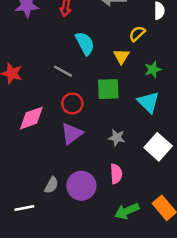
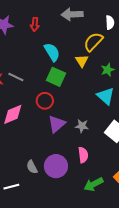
yellow semicircle: (137, 34) -> (93, 42), size x1.5
gray line: (63, 71) -> (16, 77), moved
green square: (108, 89) -> (56, 77), moved, turned 30
purple triangle: (72, 133) -> (57, 124), moved
gray semicircle: (51, 185) -> (32, 167), turned 128

